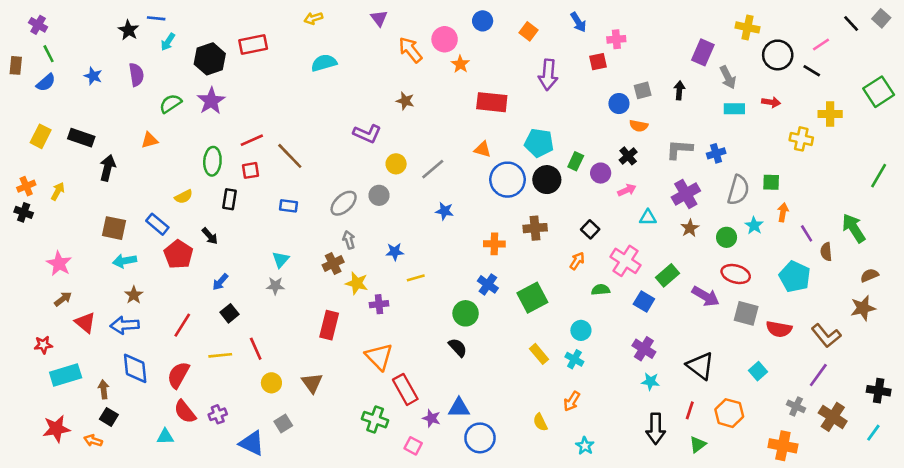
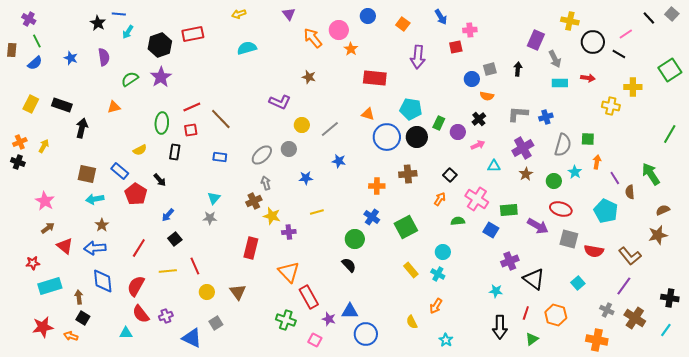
blue star: (395, 252) -> (306, 178), moved
green rectangle: (668, 275) -> (509, 210), turned 36
purple cross: (644, 349) -> (510, 261), moved, turned 36

